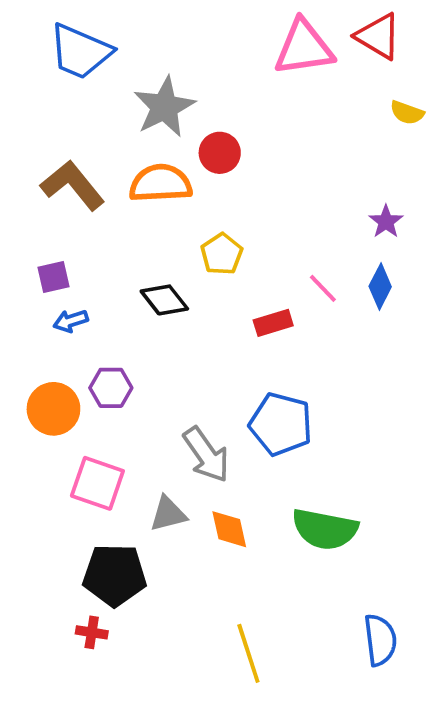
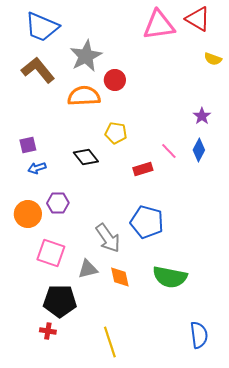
brown L-shape: (73, 185) -> (38, 70), moved
yellow pentagon: (222, 254) -> (116, 133), turned -30
yellow line: (248, 653) -> (110, 342), moved

